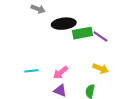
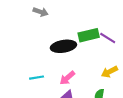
black ellipse: (64, 24) -> (63, 46), moved
yellow arrow: (101, 69) -> (109, 72), turned 133

